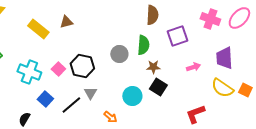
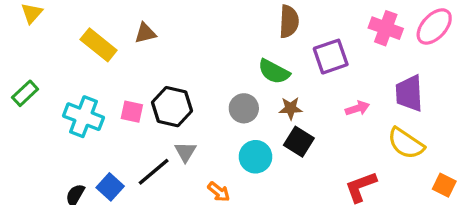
green semicircle: (143, 45) -> (274, 72), turned 114
gray circle: (119, 54) -> (244, 108), moved
pink square: (58, 69) -> (132, 112), turned -32
orange square: (245, 90) -> (444, 185), moved
blue square: (45, 99) -> (110, 187), moved

